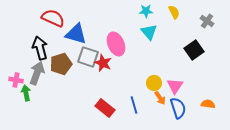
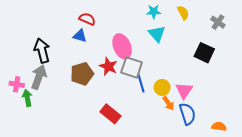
red semicircle: (53, 18) -> (87, 19), moved, size x0.7
blue triangle: (76, 34) -> (80, 36), size x0.6
black square: (194, 50) -> (204, 53), turned -30
gray square: (88, 57) -> (132, 67), moved
brown pentagon: (61, 64) -> (82, 74), moved
orange semicircle: (208, 104) -> (219, 126), moved
blue line: (134, 105) -> (141, 83), moved

